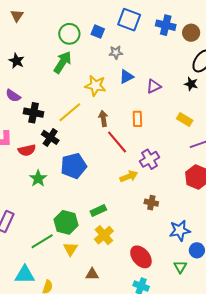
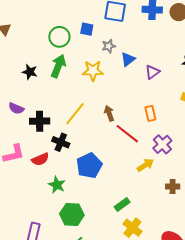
black star: (17, 61) -> (30, 72), moved
blue triangle: (127, 77) -> (128, 59), moved
yellow star: (95, 86) -> (93, 71), moved
orange rectangle: (137, 119) -> (150, 113), moved
green hexagon: (66, 222) -> (72, 214), moved

